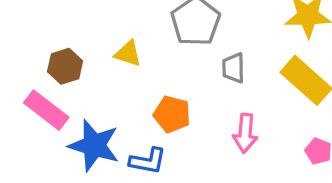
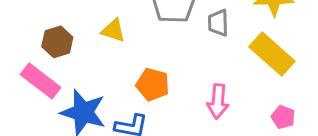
gray trapezoid: (233, 68) -> (218, 23), moved

